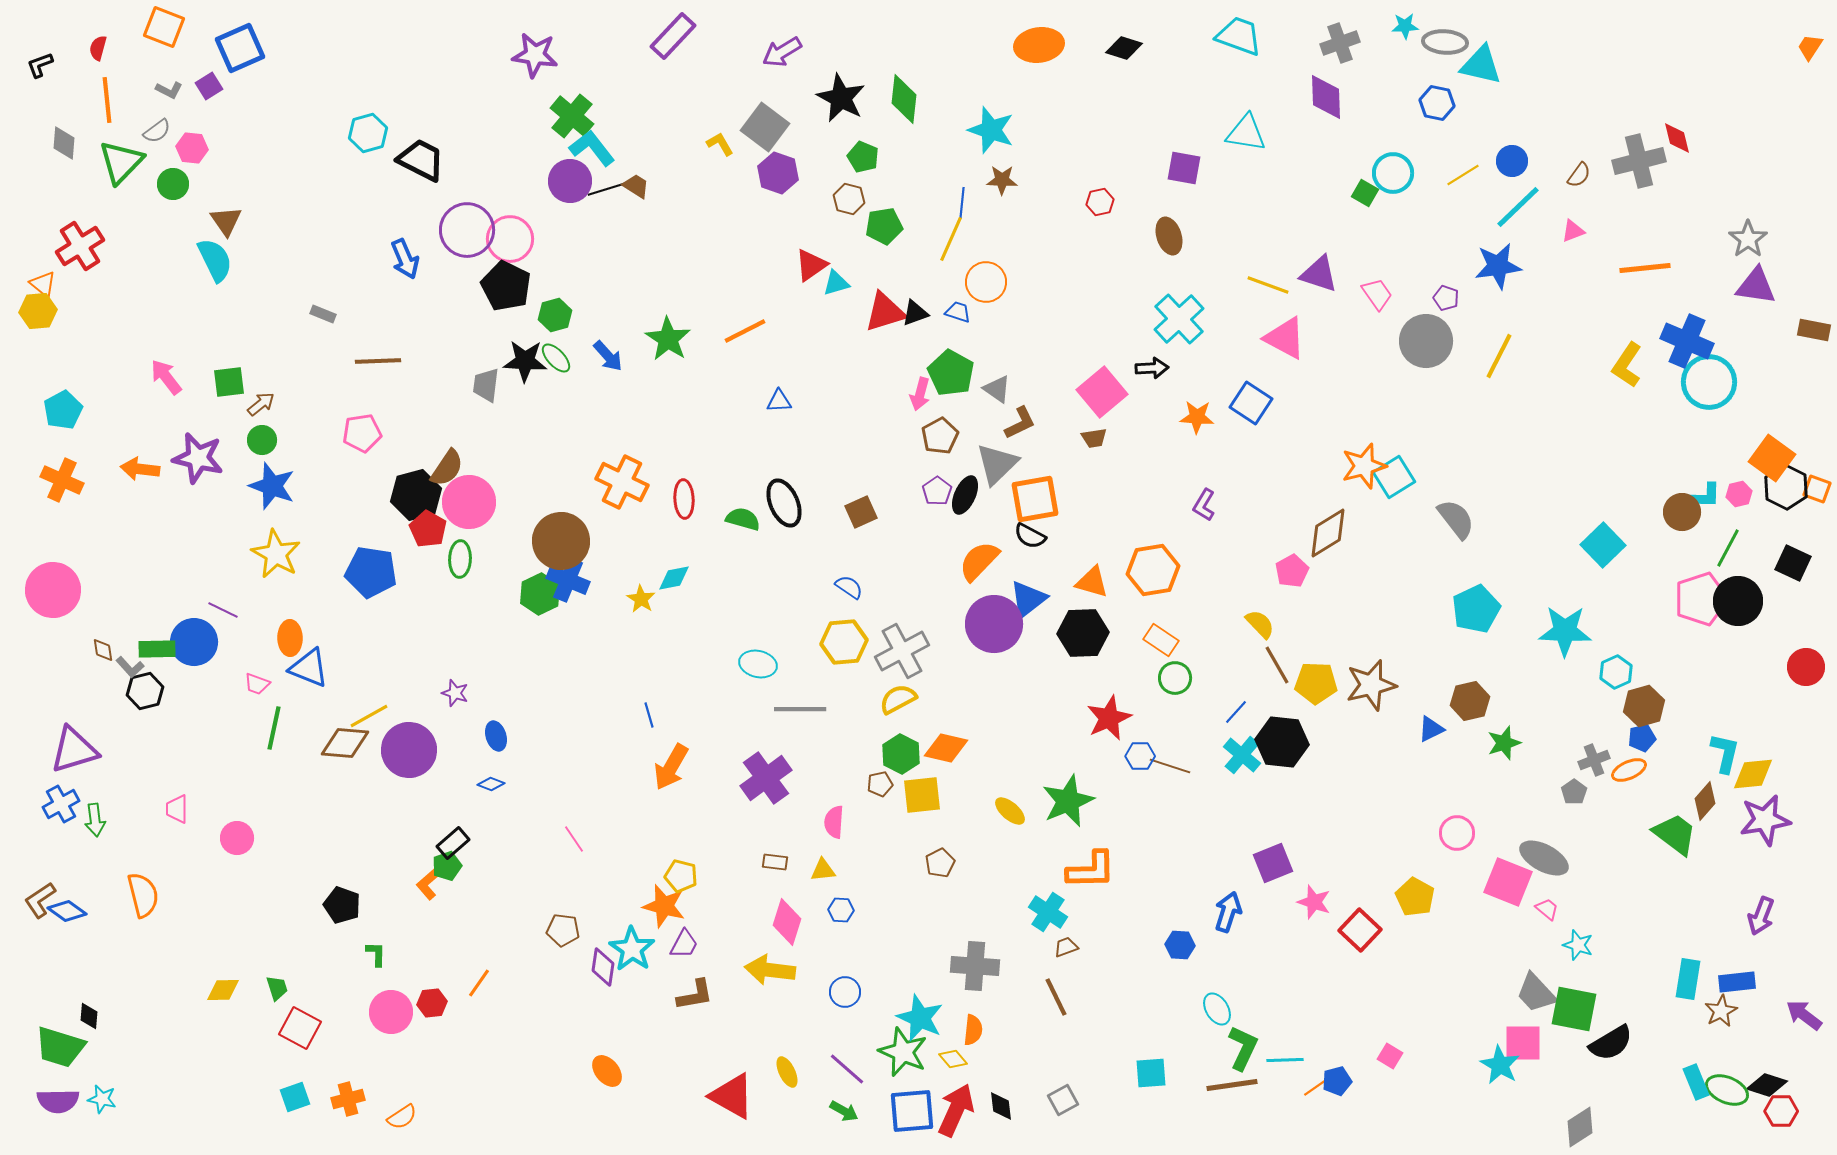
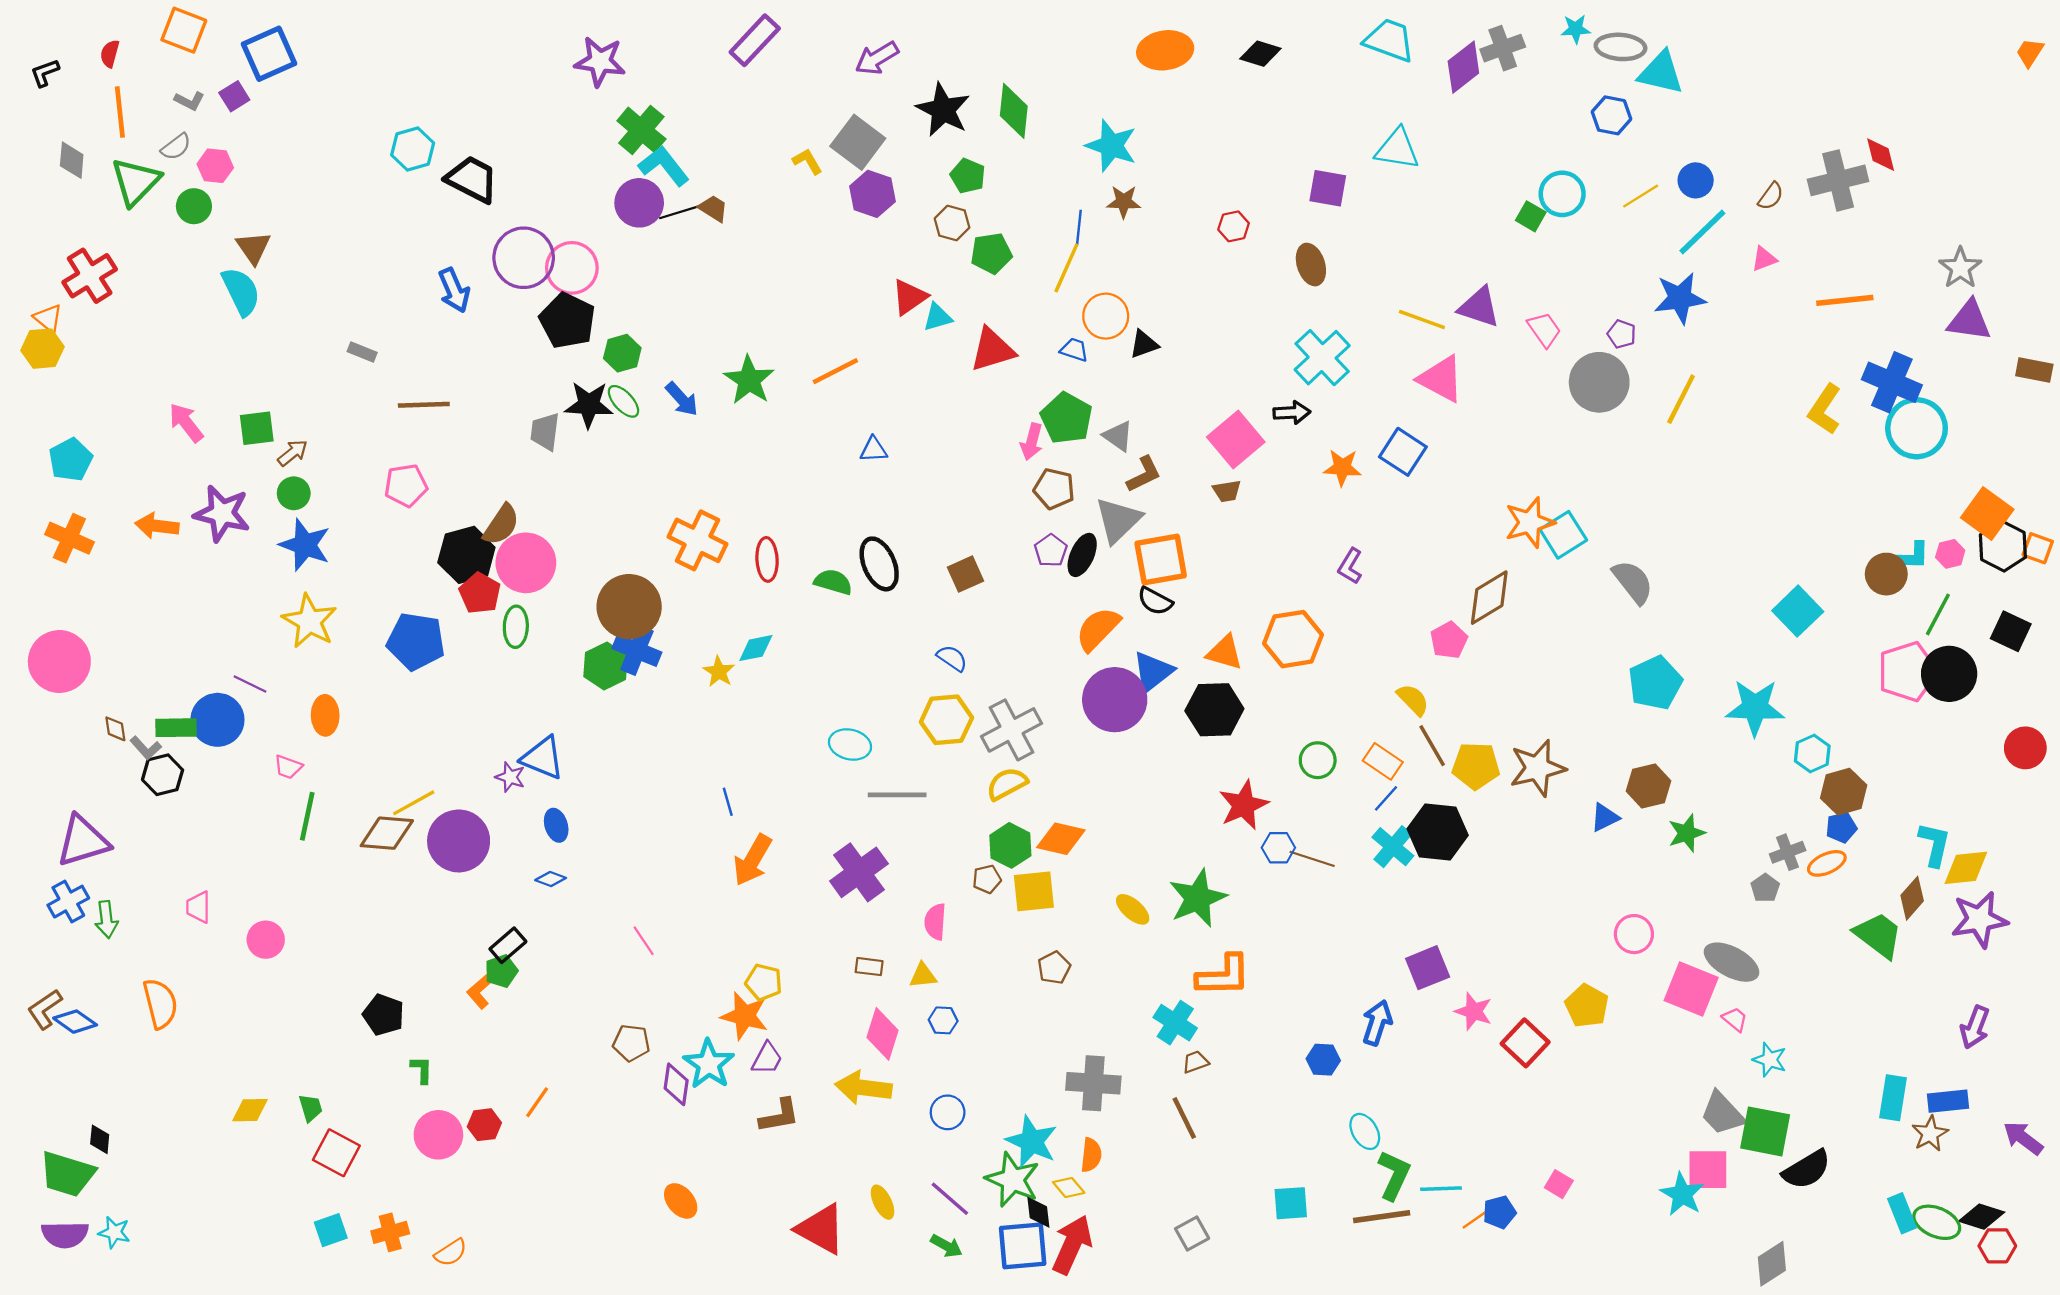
purple diamond: (1326, 97) -> (1463, 67), moved, turned 54
black triangle: (915, 313) -> (1144, 344), moved
brown pentagon: (940, 436) -> (1054, 489), turned -30
orange rectangle: (1161, 640) -> (1383, 761), moved
blue triangle: (309, 668) -> (543, 758), moved
black diamond: (1001, 1106) -> (1038, 1212), moved

